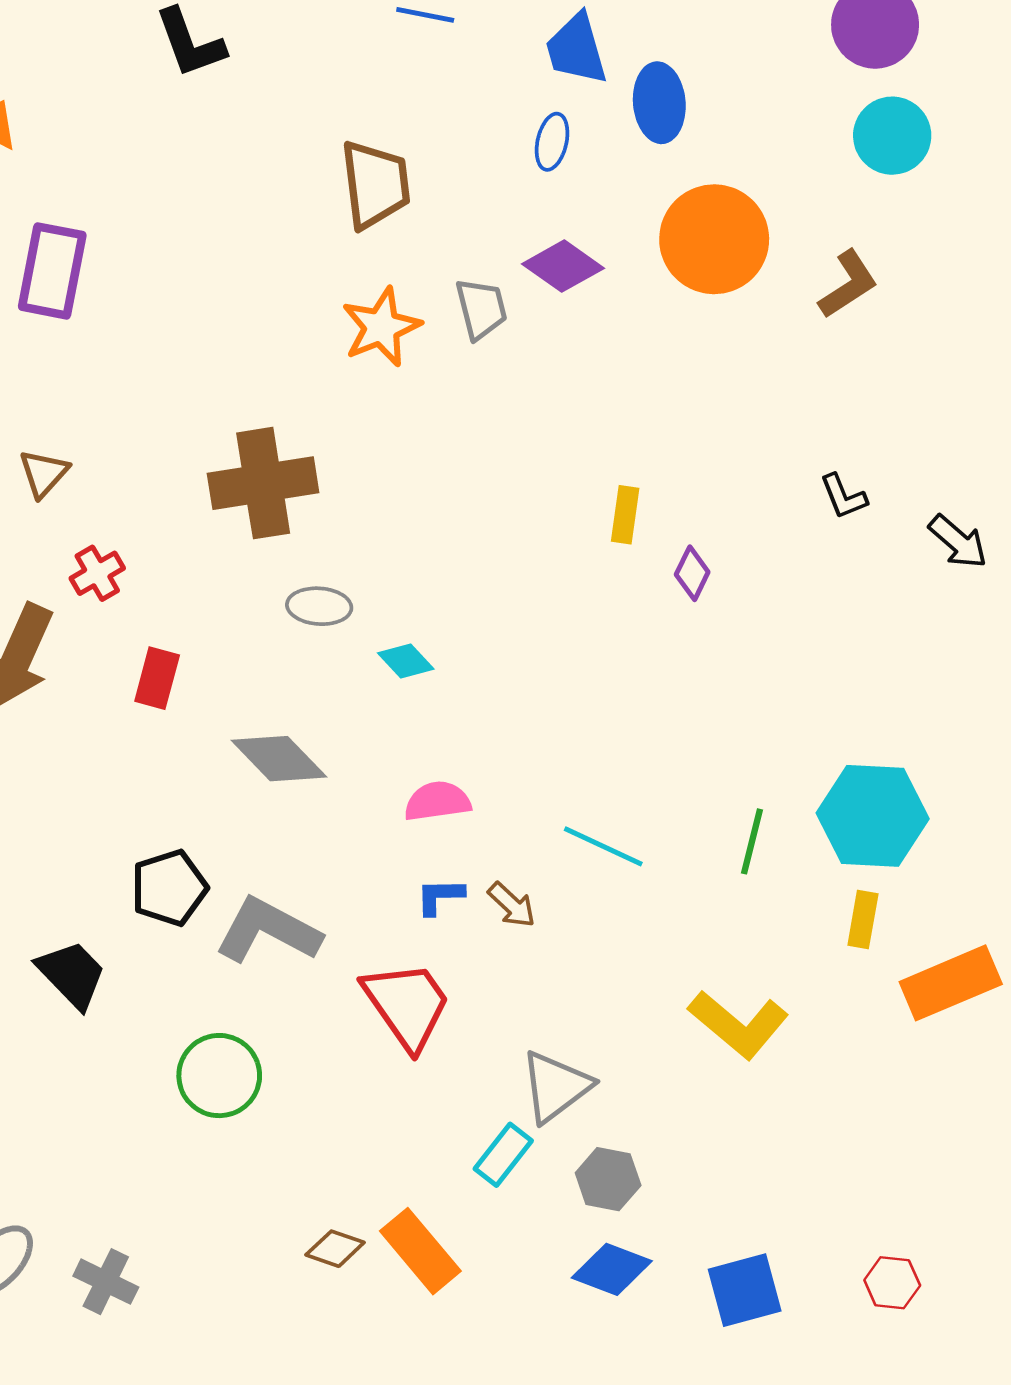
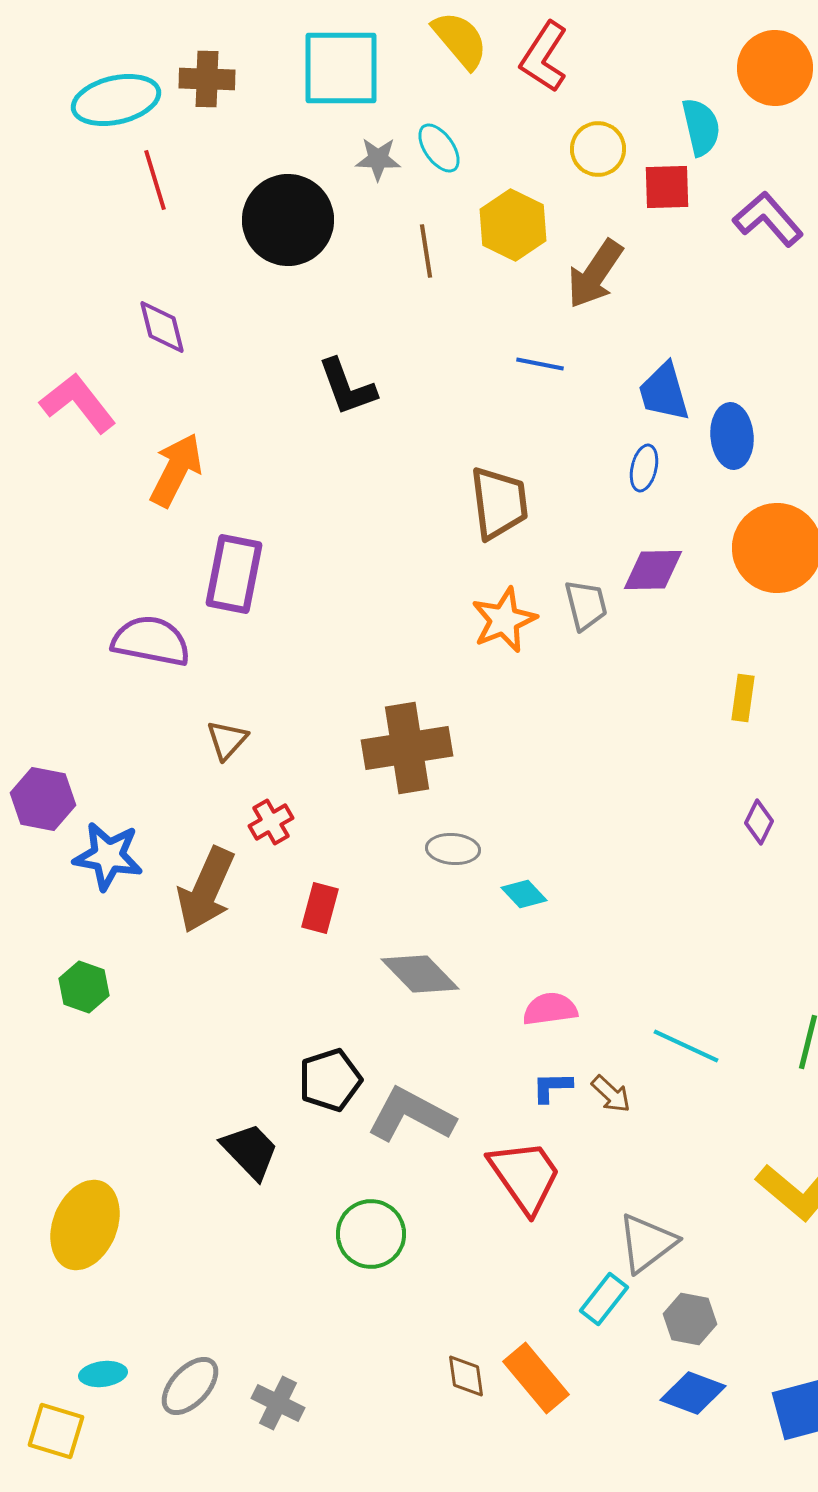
purple diamond: (563, 266) -> (653, 570), turned -36
yellow rectangle: (625, 515) -> (743, 698), moved
brown diamond: (335, 1249) -> (466, 1376), turned 63

